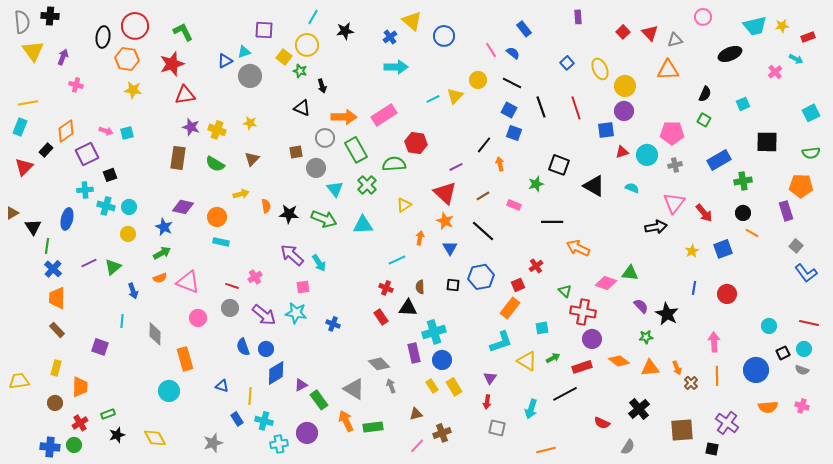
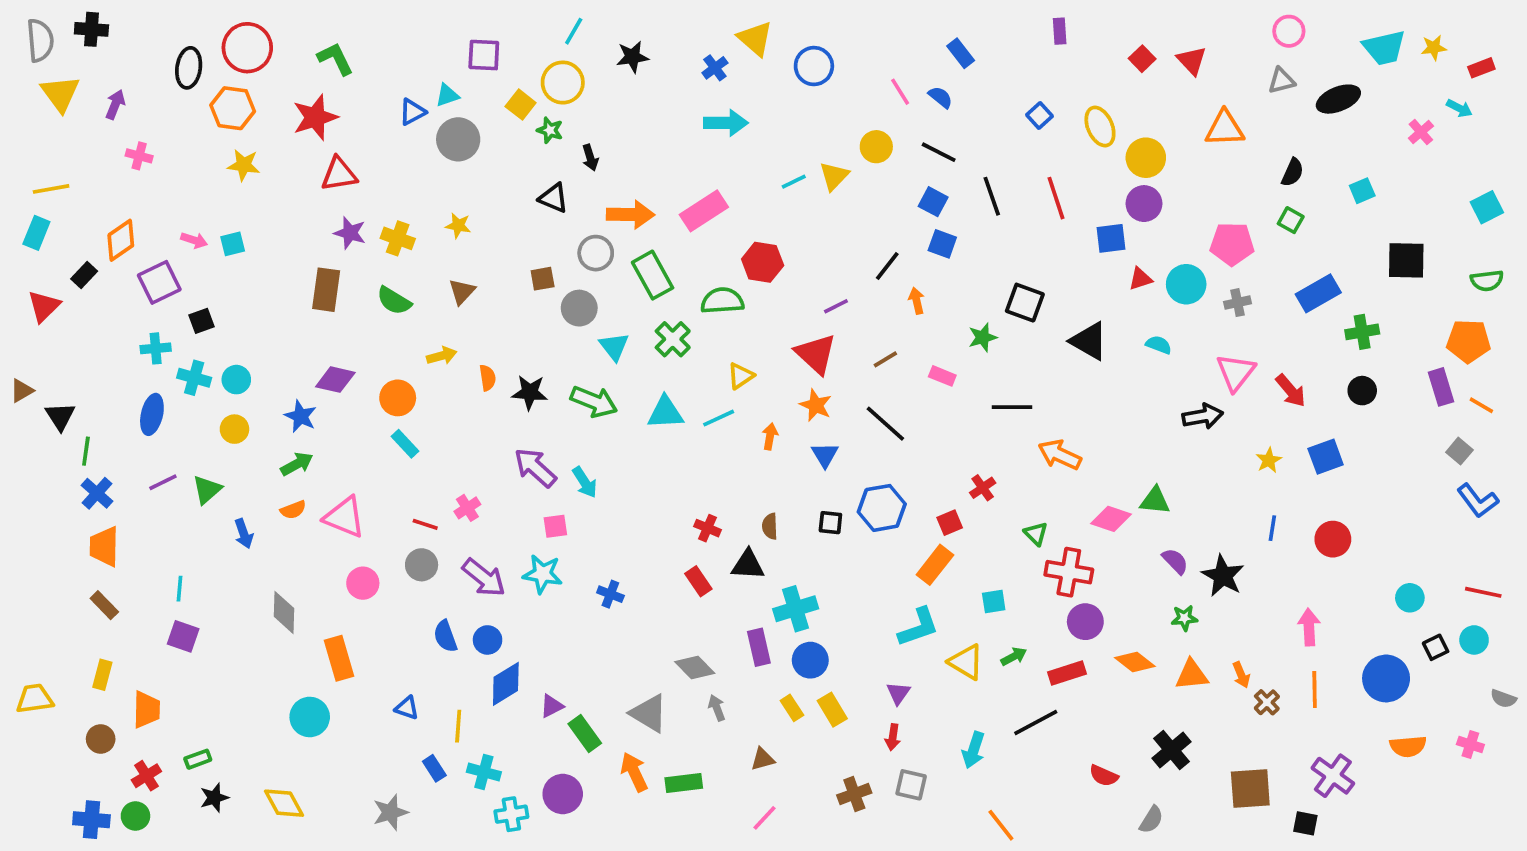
gray triangle: (675, 40) -> (1282, 81), moved
blue ellipse: (67, 219) -> (152, 414), moved
orange line: (752, 233) -> (1481, 405), moved
cyan rectangle: (221, 242) -> (405, 444), turned 35
cyan line: (397, 260) -> (719, 418), moved
cyan line: (122, 321) -> (179, 589), moved
gray semicircle: (802, 370) -> (1503, 699), moved
brown cross: (442, 433) -> (854, 794), moved
orange line: (546, 450) -> (1001, 825), turned 66

